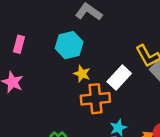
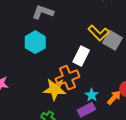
yellow star: (82, 74) -> (55, 89), moved, size x1.6

